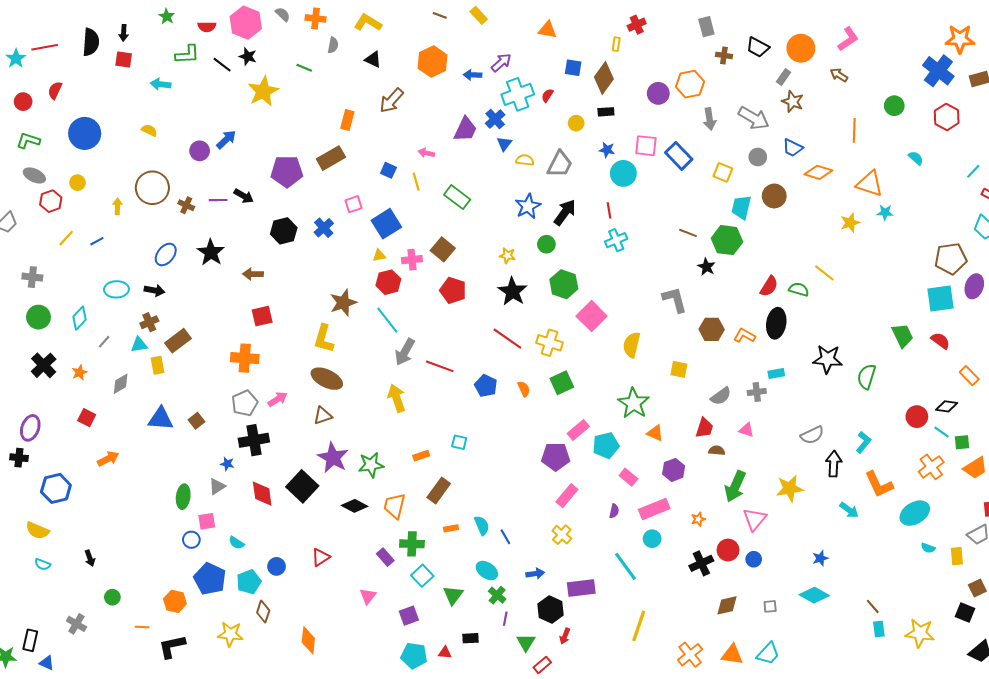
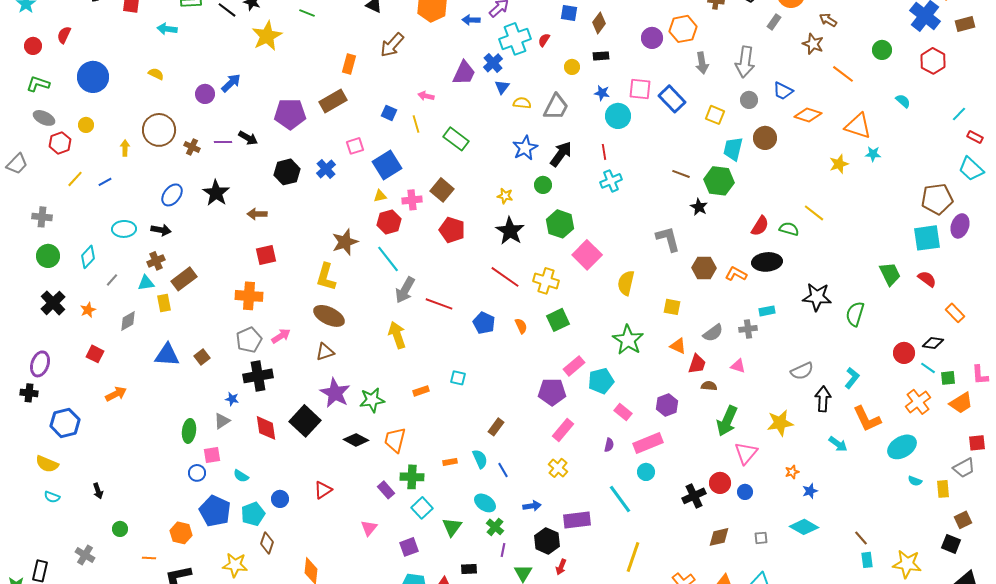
brown diamond: (604, 78) -> (599, 23), size x0.7
brown star: (793, 102) -> (813, 44), moved
gray arrow: (754, 118) -> (745, 62), turned 68
orange line: (854, 130) -> (843, 74), turned -55
black ellipse: (776, 323) -> (767, 262), turned 76
orange triangle: (655, 433) -> (678, 346), moved
brown rectangle: (439, 490) -> (496, 427), moved, size x0.7
orange star: (698, 519) -> (792, 472), moved

